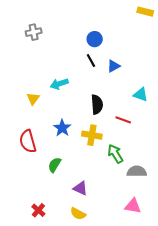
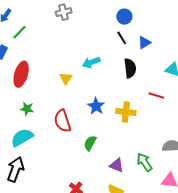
black semicircle: (97, 104) -> (130, 68), moved
green arrow: (115, 154) -> (144, 162), moved

